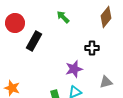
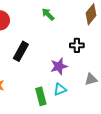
black rectangle: (34, 41) -> (21, 51), moved

